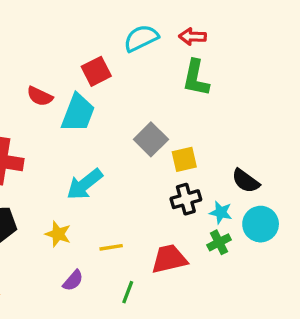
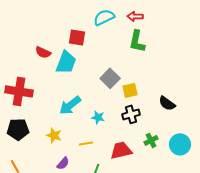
red square: (96, 71) -> (77, 37), turned 36
cyan star: (221, 212) -> (98, 117), moved
cyan circle: (261, 224) -> (180, 144), moved

